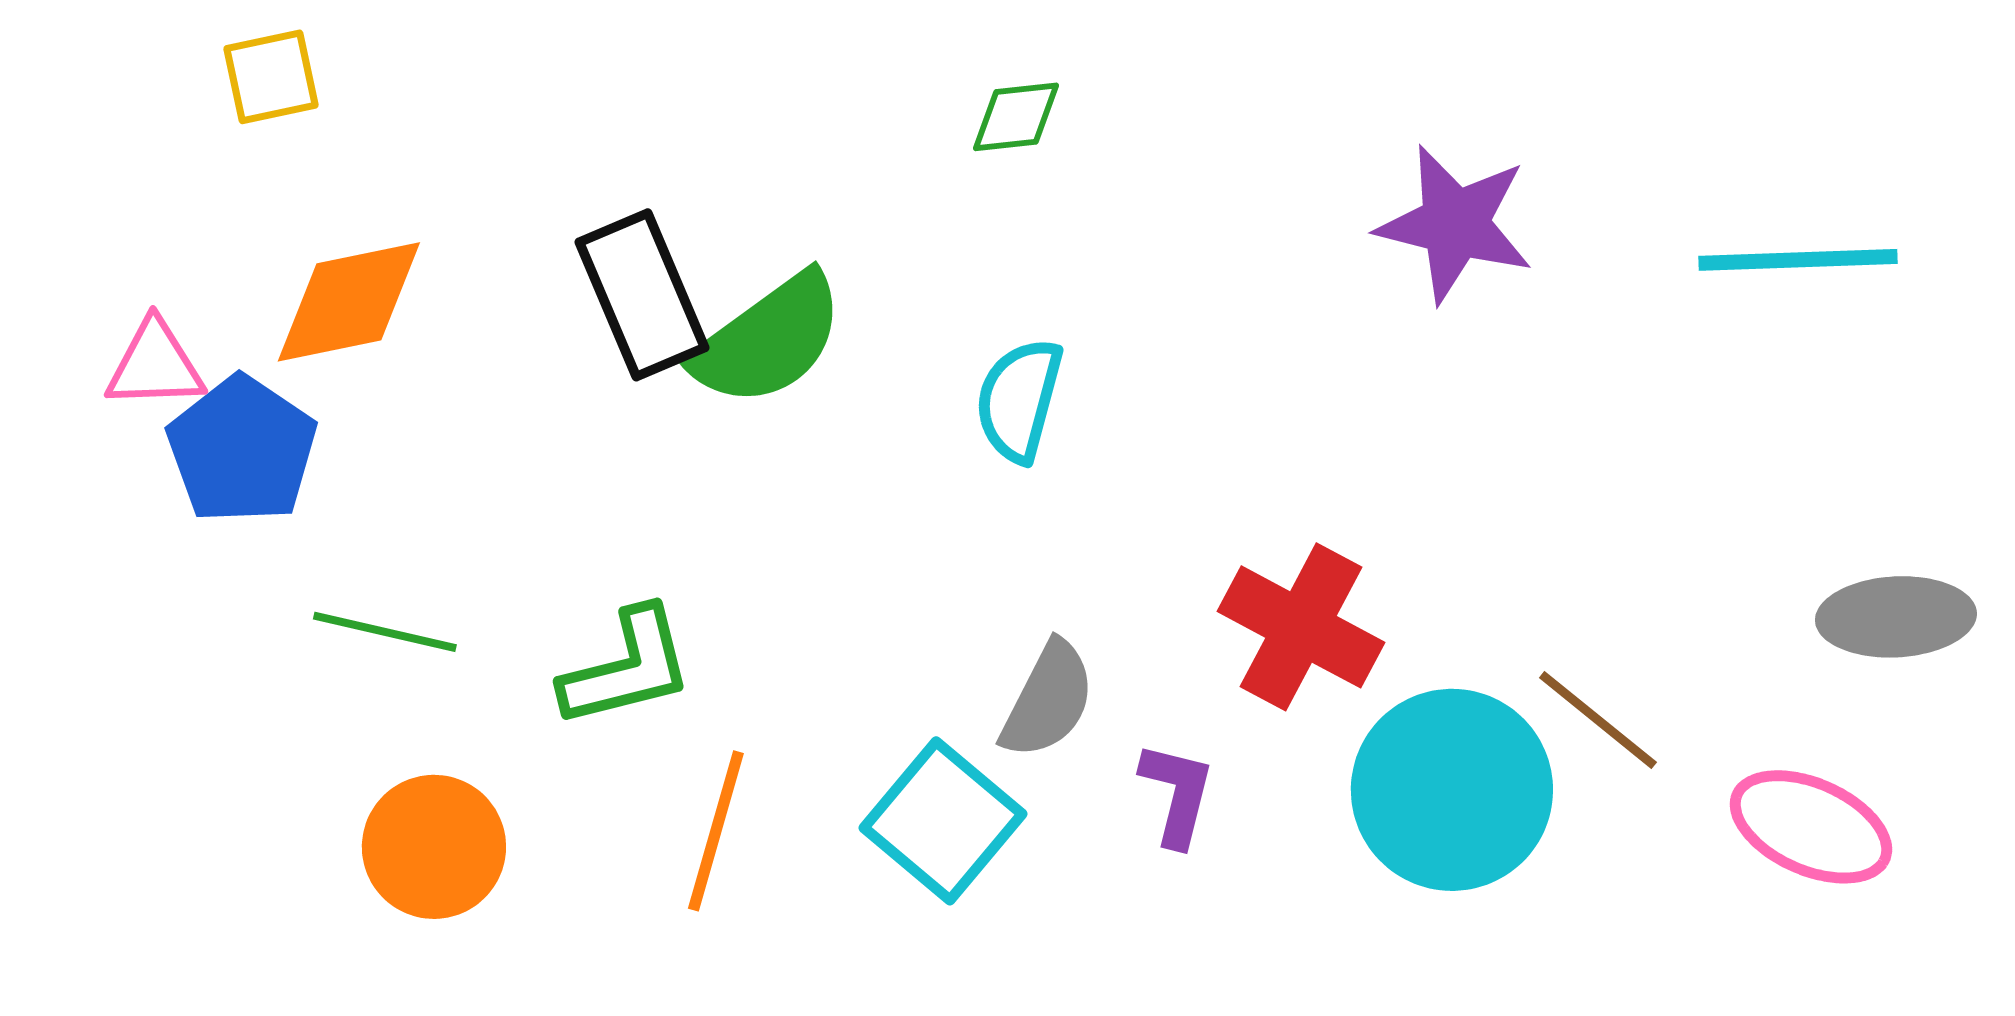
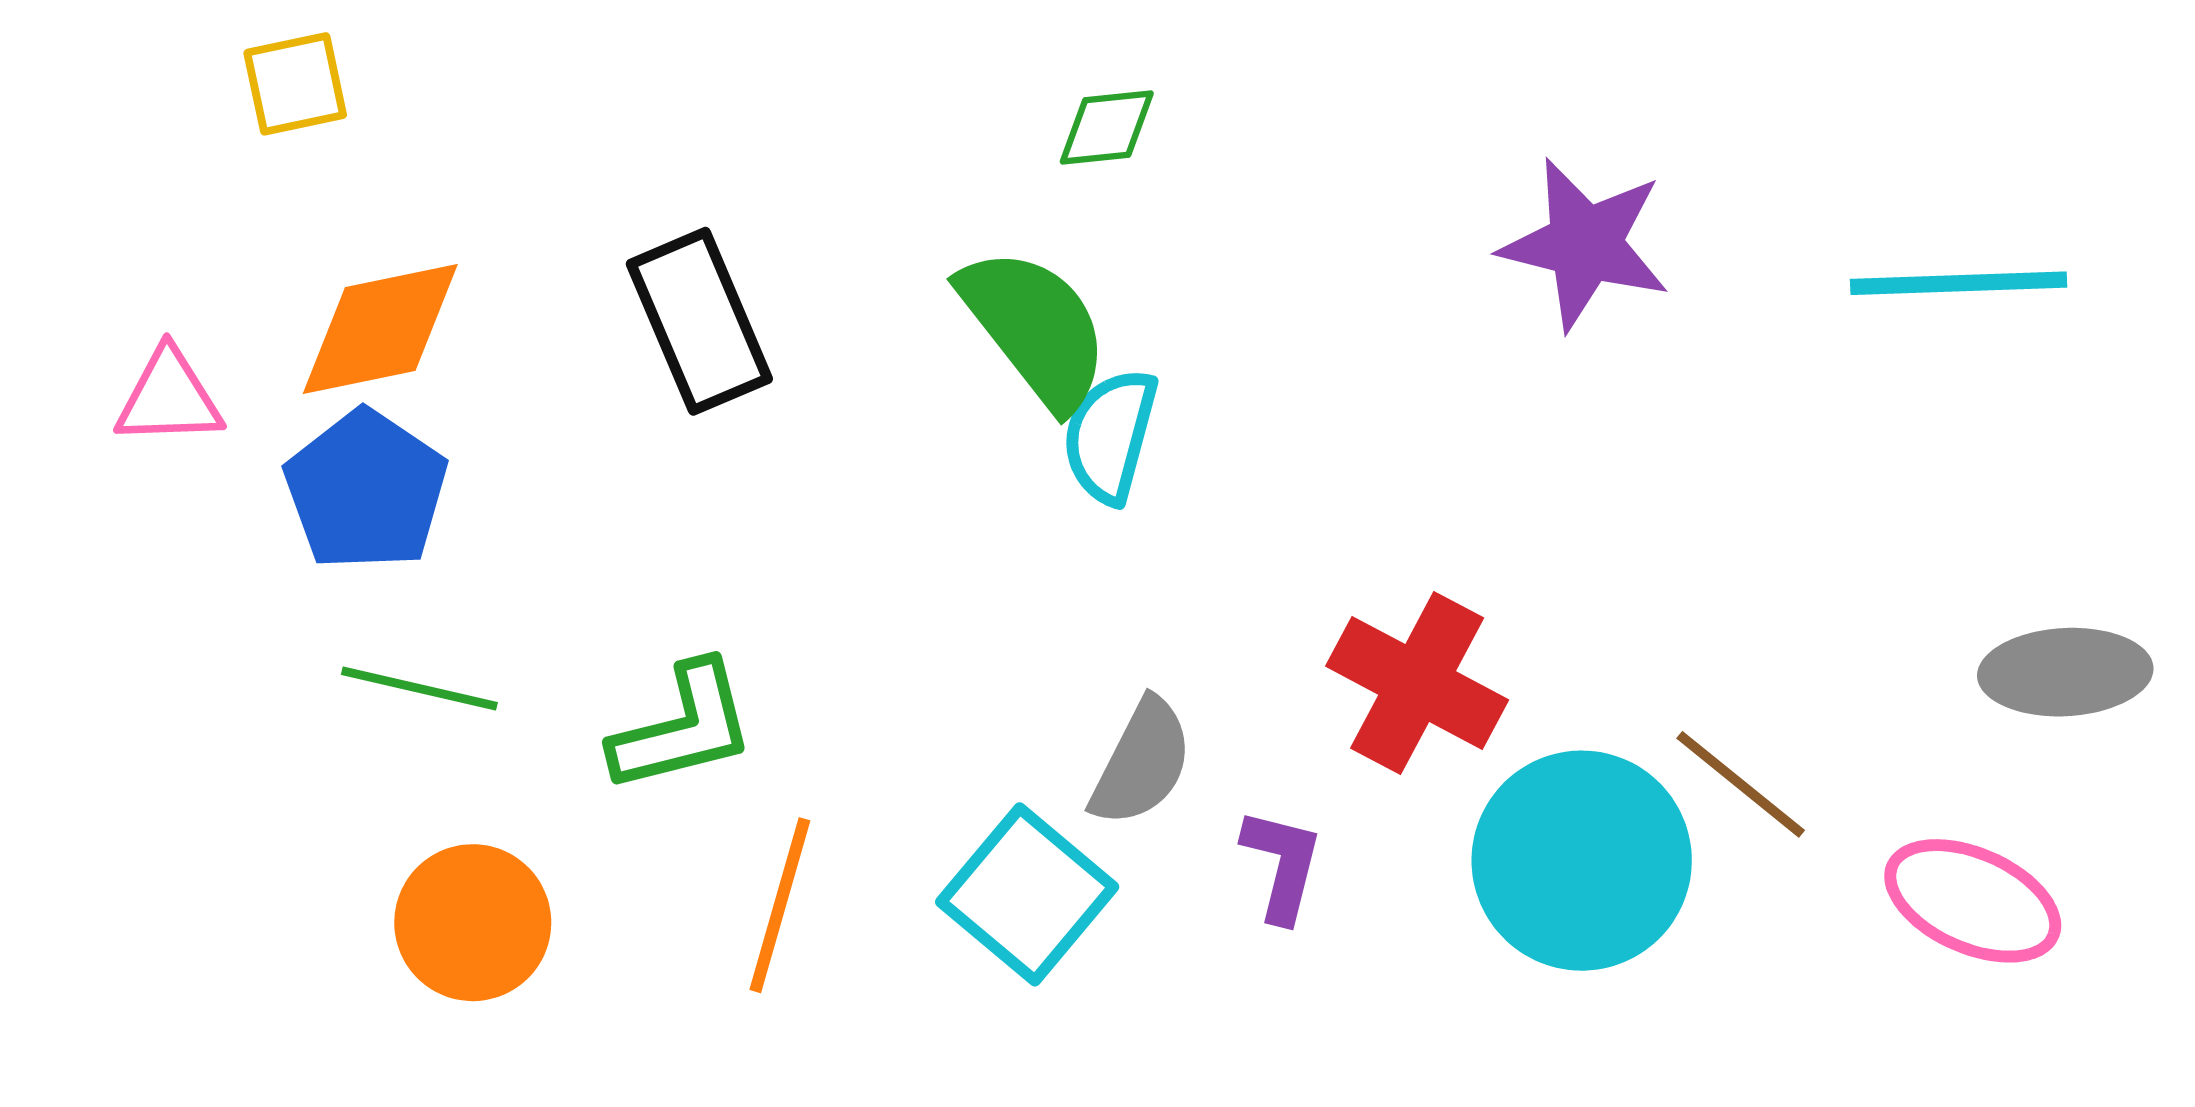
green semicircle: (768, 340) -> (1035, 328), moved, turned -92
blue pentagon: (242, 450) -> (366, 490), moved

